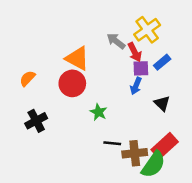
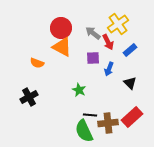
purple square: (141, 68) -> (93, 58), moved
orange semicircle: (27, 78) -> (37, 63), moved, turned -112
red circle: (72, 83) -> (61, 28), moved
green semicircle: (153, 164) -> (84, 131), moved, turned 120

